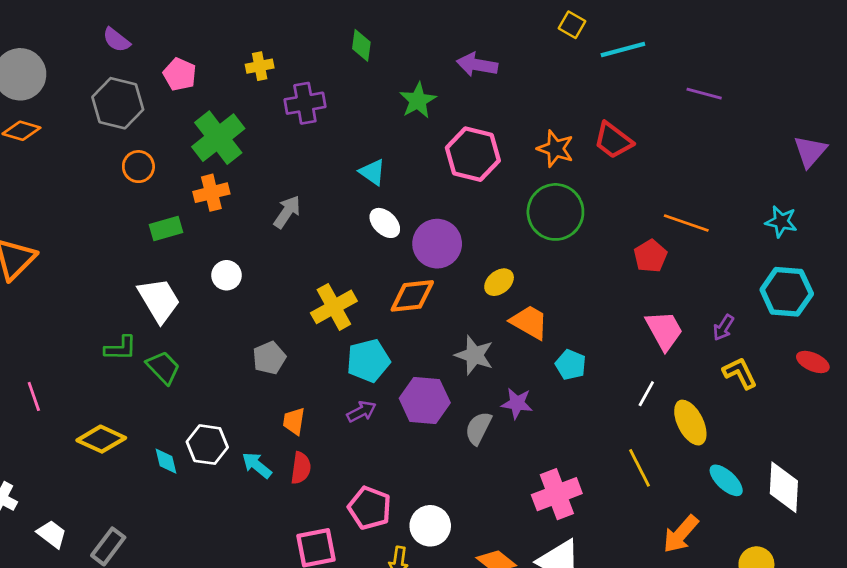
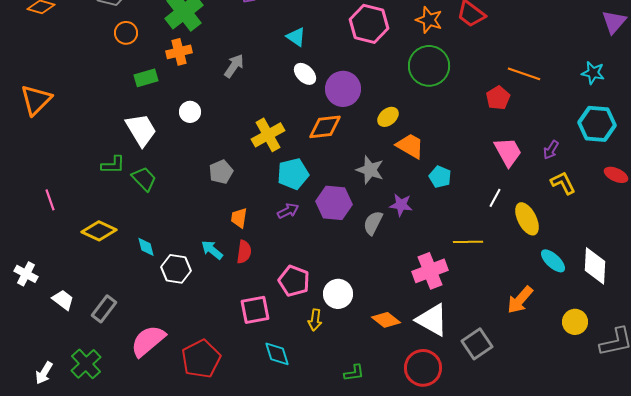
white hexagon: (207, 445) -> (176, 269), moved
yellow line: (639, 468) -> (468, 242), moved, turned -64

